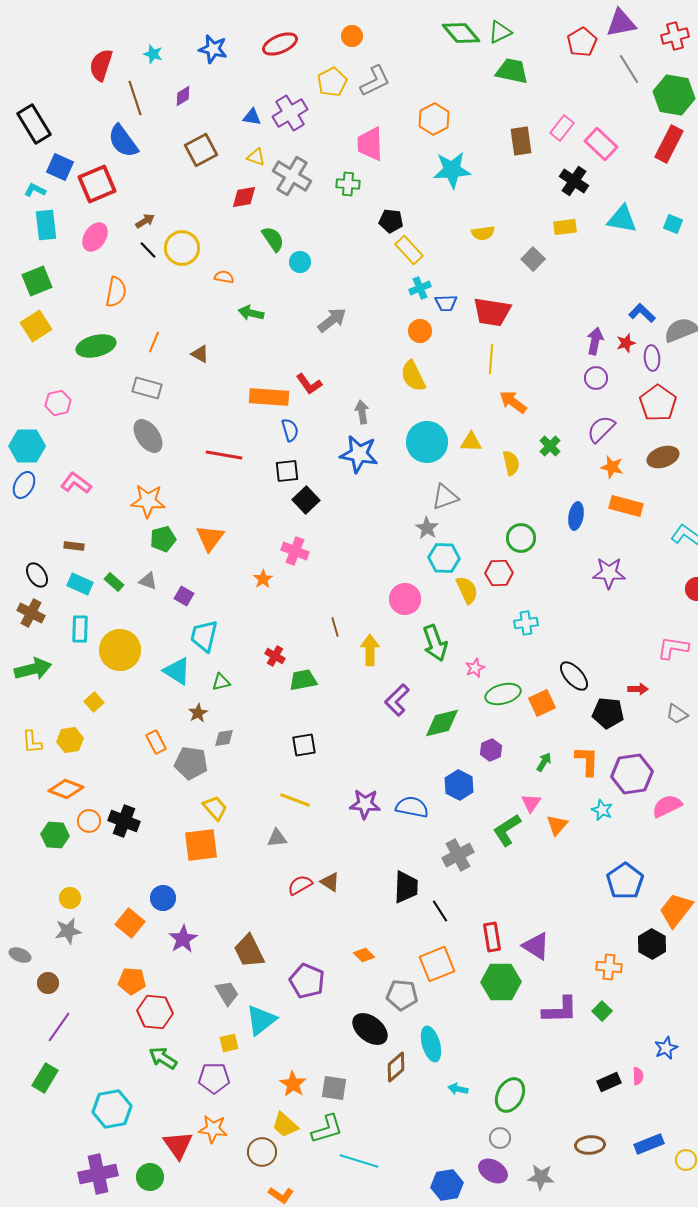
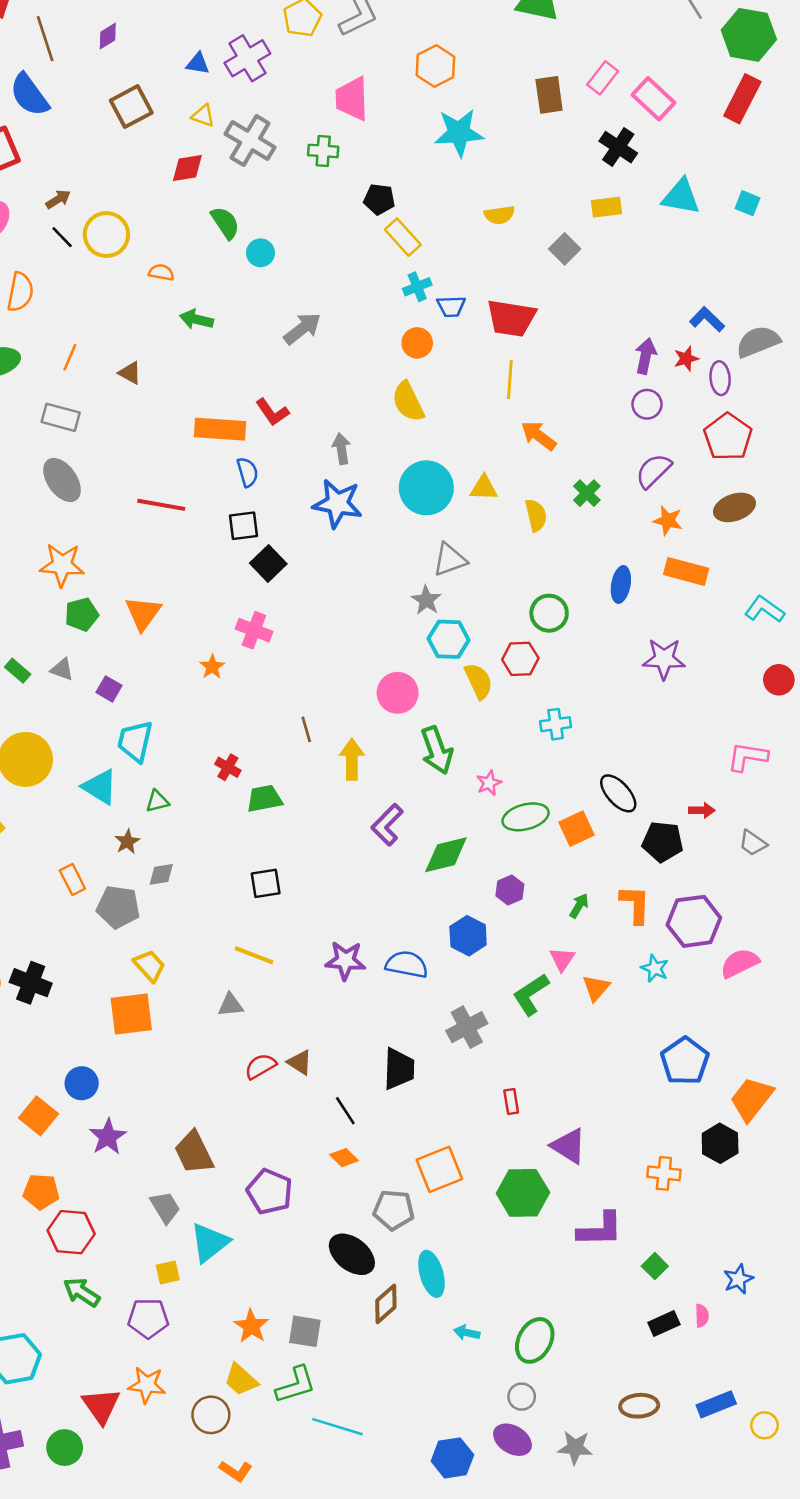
black line: (440, 911) -> (345, 1111), moved
red rectangle: (492, 937) -> (511, 1102), moved, size x0.7
green square: (602, 1011) -> (655, 1266), moved

